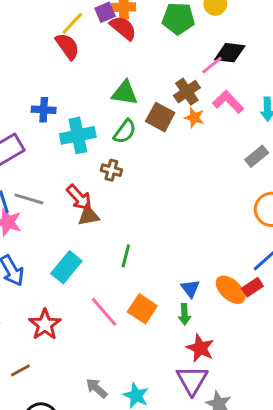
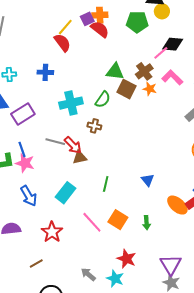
green triangle: (125, 93) -> (115, 72), moved
blue cross: (44, 110) -> (45, 72), moved
gray line: (29, 199) -> (55, 142), moved
blue triangle: (190, 288) -> (148, 180), moved
red star: (200, 348) -> (126, 259), moved
purple triangle: (192, 380) -> (171, 265), moved

